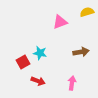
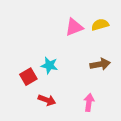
yellow semicircle: (87, 12) -> (100, 25), moved

